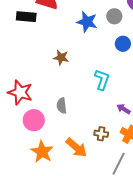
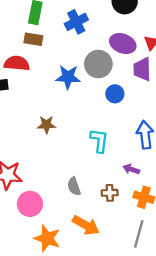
gray circle: (114, 16) -> (98, 64), size x1.5
gray semicircle: (62, 106) -> (74, 186), moved
brown cross: (101, 134) -> (110, 193), moved

